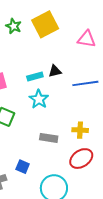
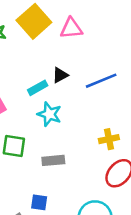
pink triangle: (86, 39) -> (71, 28), moved
gray rectangle: (49, 138) -> (53, 160), moved
blue square: (23, 167) -> (39, 202), moved

